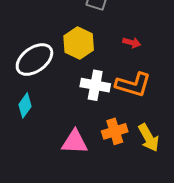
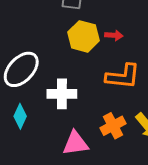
yellow hexagon: (79, 43) -> (84, 36), moved
white cross: (95, 85) -> (62, 94), moved

